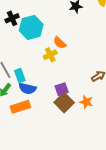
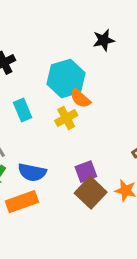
cyan hexagon: (31, 27) -> (66, 78), moved
cyan rectangle: (20, 76) -> (23, 110), moved

